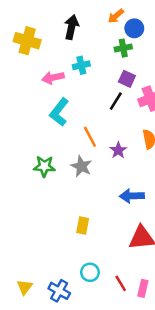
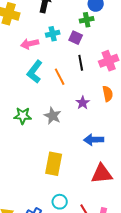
purple square: (127, 79) -> (76, 38), moved
black line: (116, 101) -> (81, 63), turned -42
orange line: (90, 137) -> (60, 77), moved
yellow rectangle: (83, 225) -> (54, 164), size x1.6

